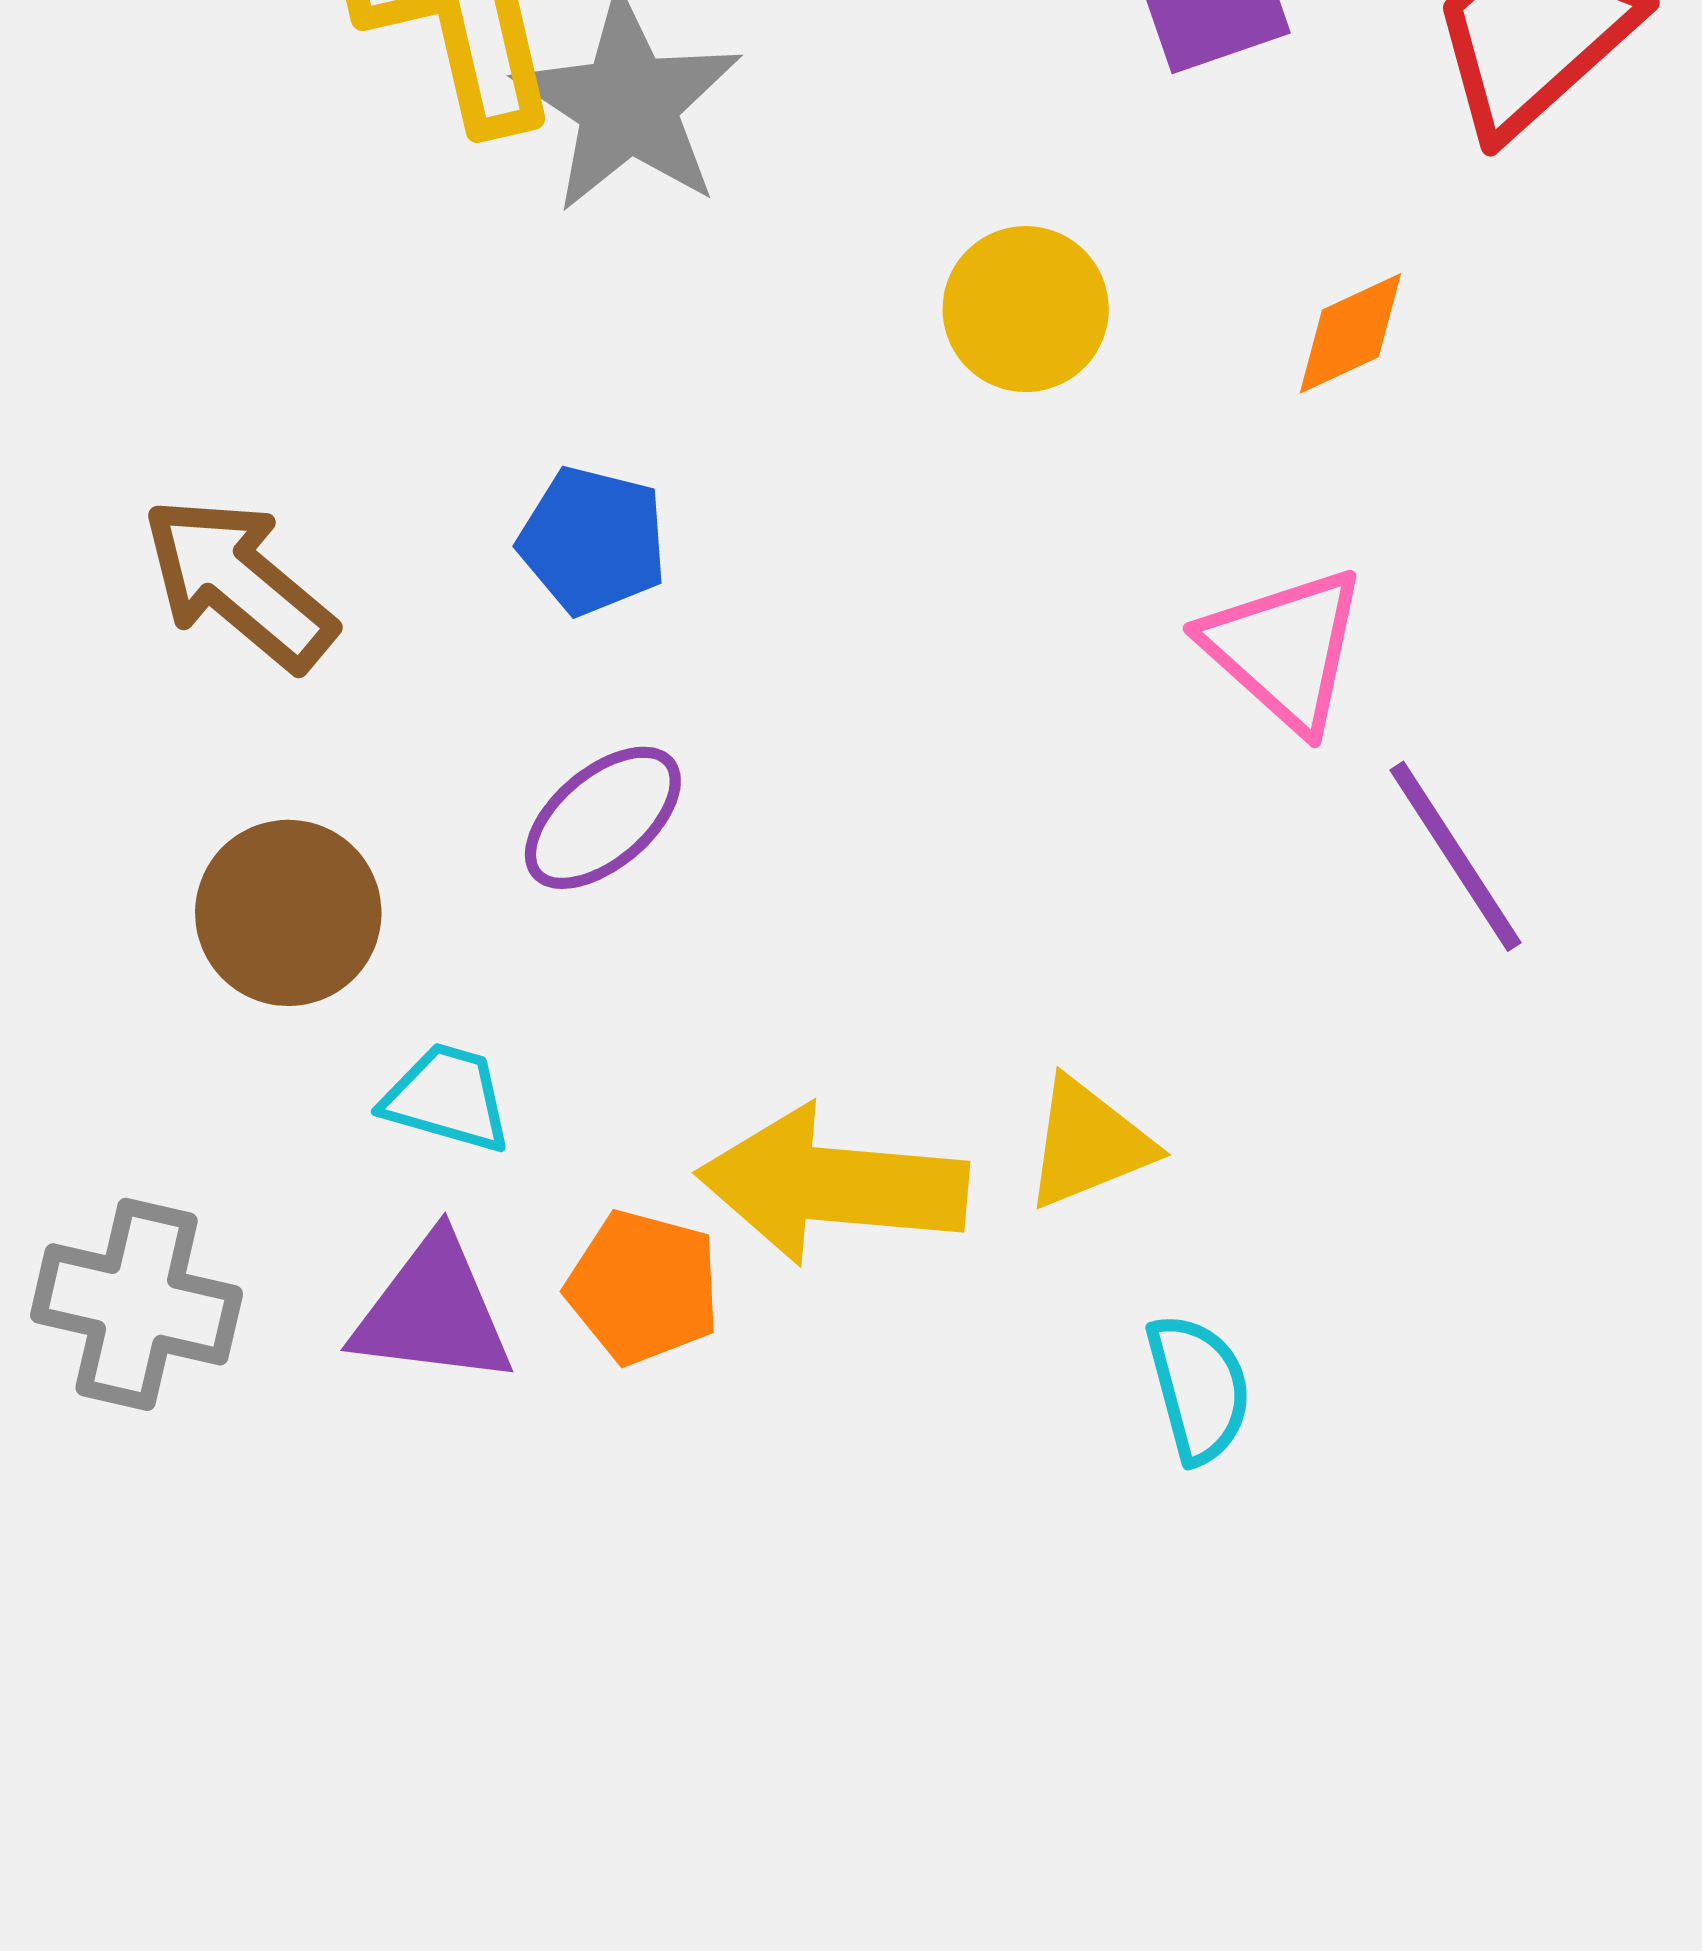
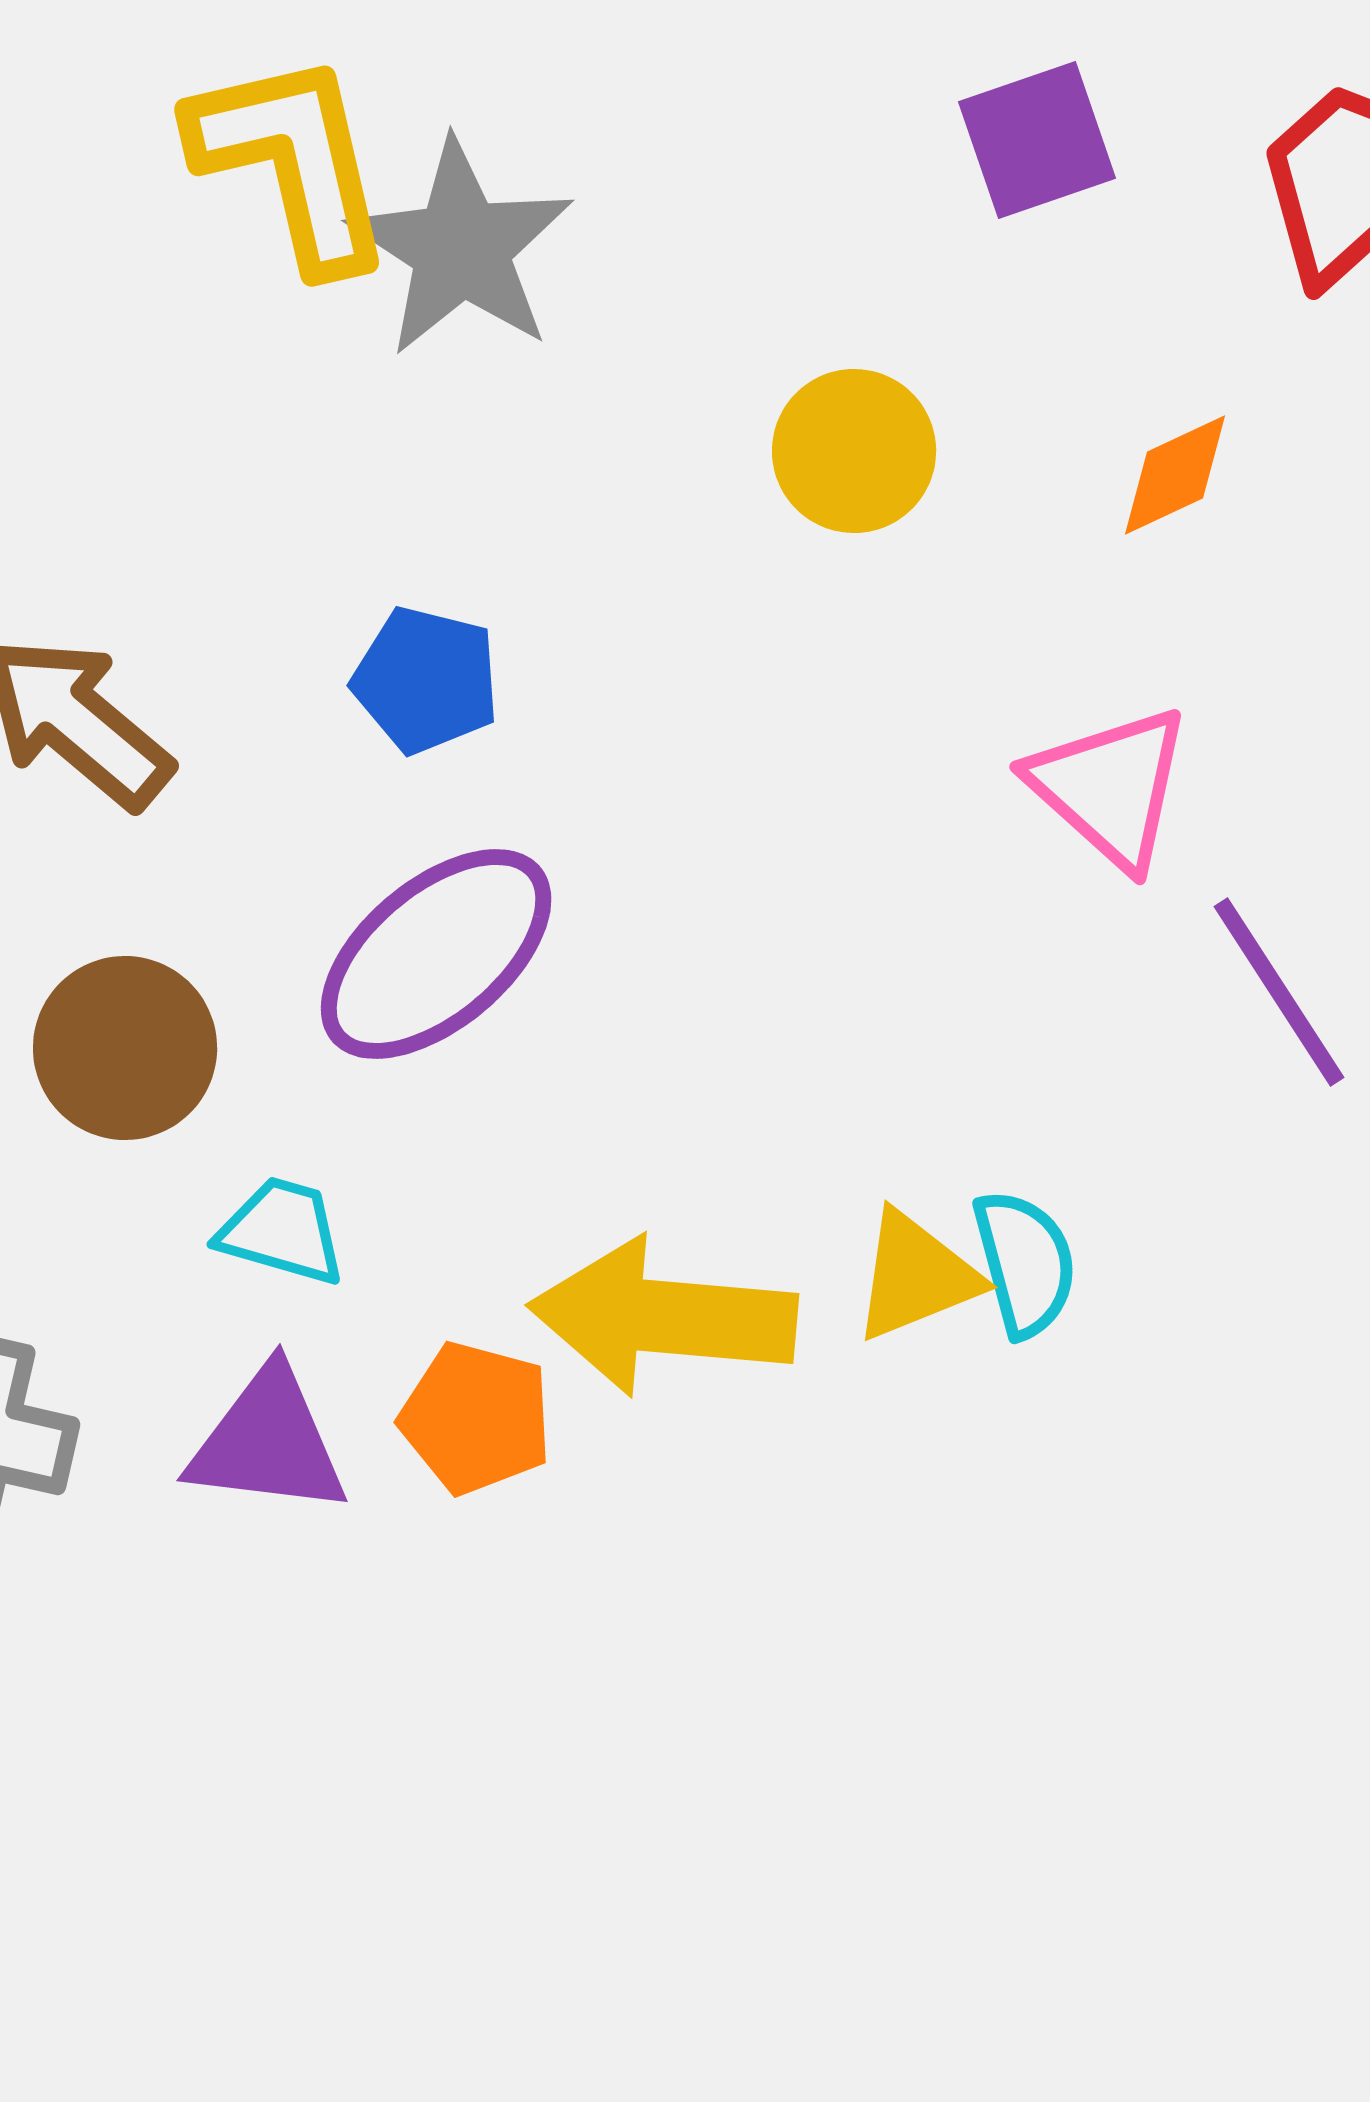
purple ellipse: (603, 818) -> (436, 954), size x1.5
cyan semicircle: (1199, 1388) -> (1025, 1263), moved

